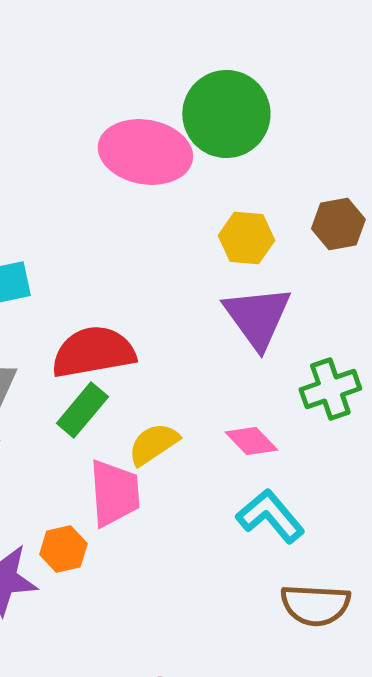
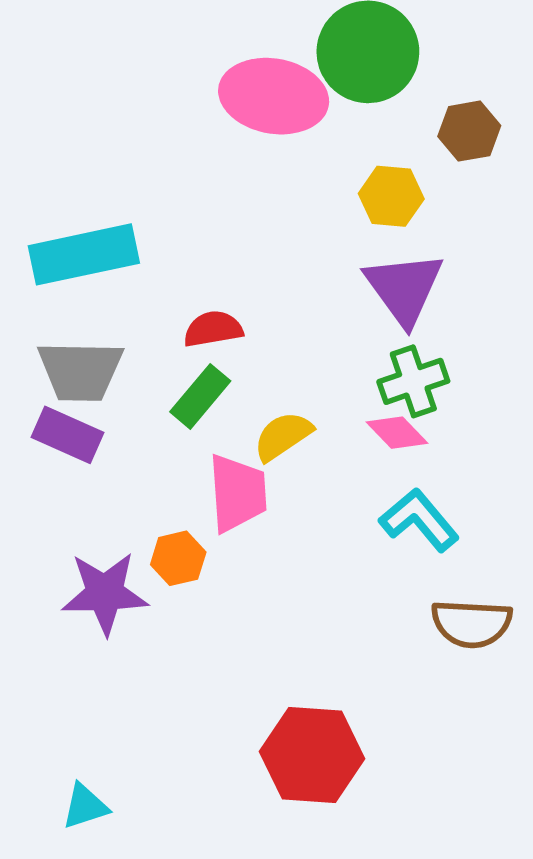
brown hexagon: (338, 224) -> (469, 131), moved
red semicircle: (93, 352) -> (213, 329), size x0.6
green cross: (330, 389) -> (413, 381), moved

